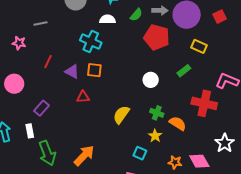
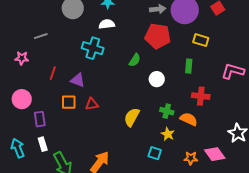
green semicircle: (136, 15) -> (135, 60), moved
orange square: (94, 70) -> (69, 102), moved
green rectangle: (184, 71) -> (189, 66), turned -40
red cross: (204, 103) -> (201, 96), moved, size x0.7
purple rectangle: (41, 108) -> (40, 119), moved, turned -42

